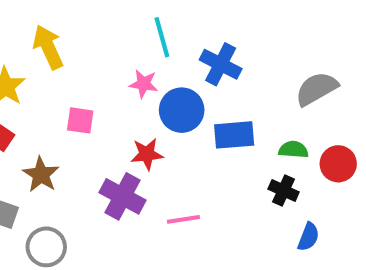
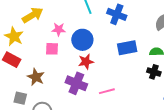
yellow arrow: (48, 47) -> (33, 15), turned 90
pink star: (144, 84) -> (59, 29), moved
blue circle: (182, 110) -> (82, 40), moved

